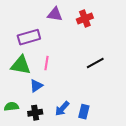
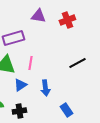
blue arrow: (62, 109) -> (45, 88), moved, turned -49
blue rectangle: (84, 112) -> (66, 110), turned -48

